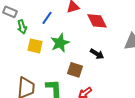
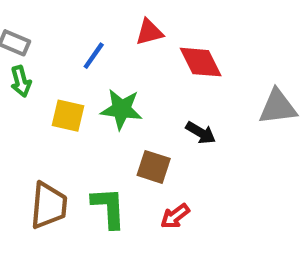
green arrow: (22, 27) -> (21, 81), moved
green star: (60, 43) -> (121, 109), turned 30

